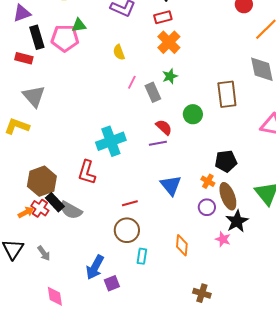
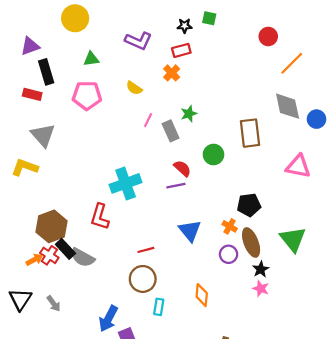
pink pentagon: (65, 38) -> (87, 95), moved
orange cross: (169, 42) -> (172, 73), moved, size x0.7
yellow semicircle: (119, 52) -> (134, 88), turned -35
black star: (237, 221) -> (261, 269), size x0.7
pink star: (223, 239) -> (261, 289), moved

